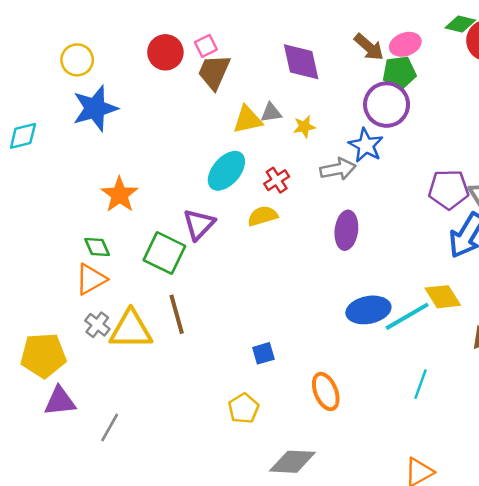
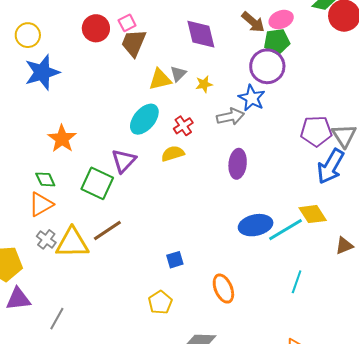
gray triangle: (271, 113) -> (178, 74), turned -36
brown line: (177, 314) -> (107, 231), turned 72

